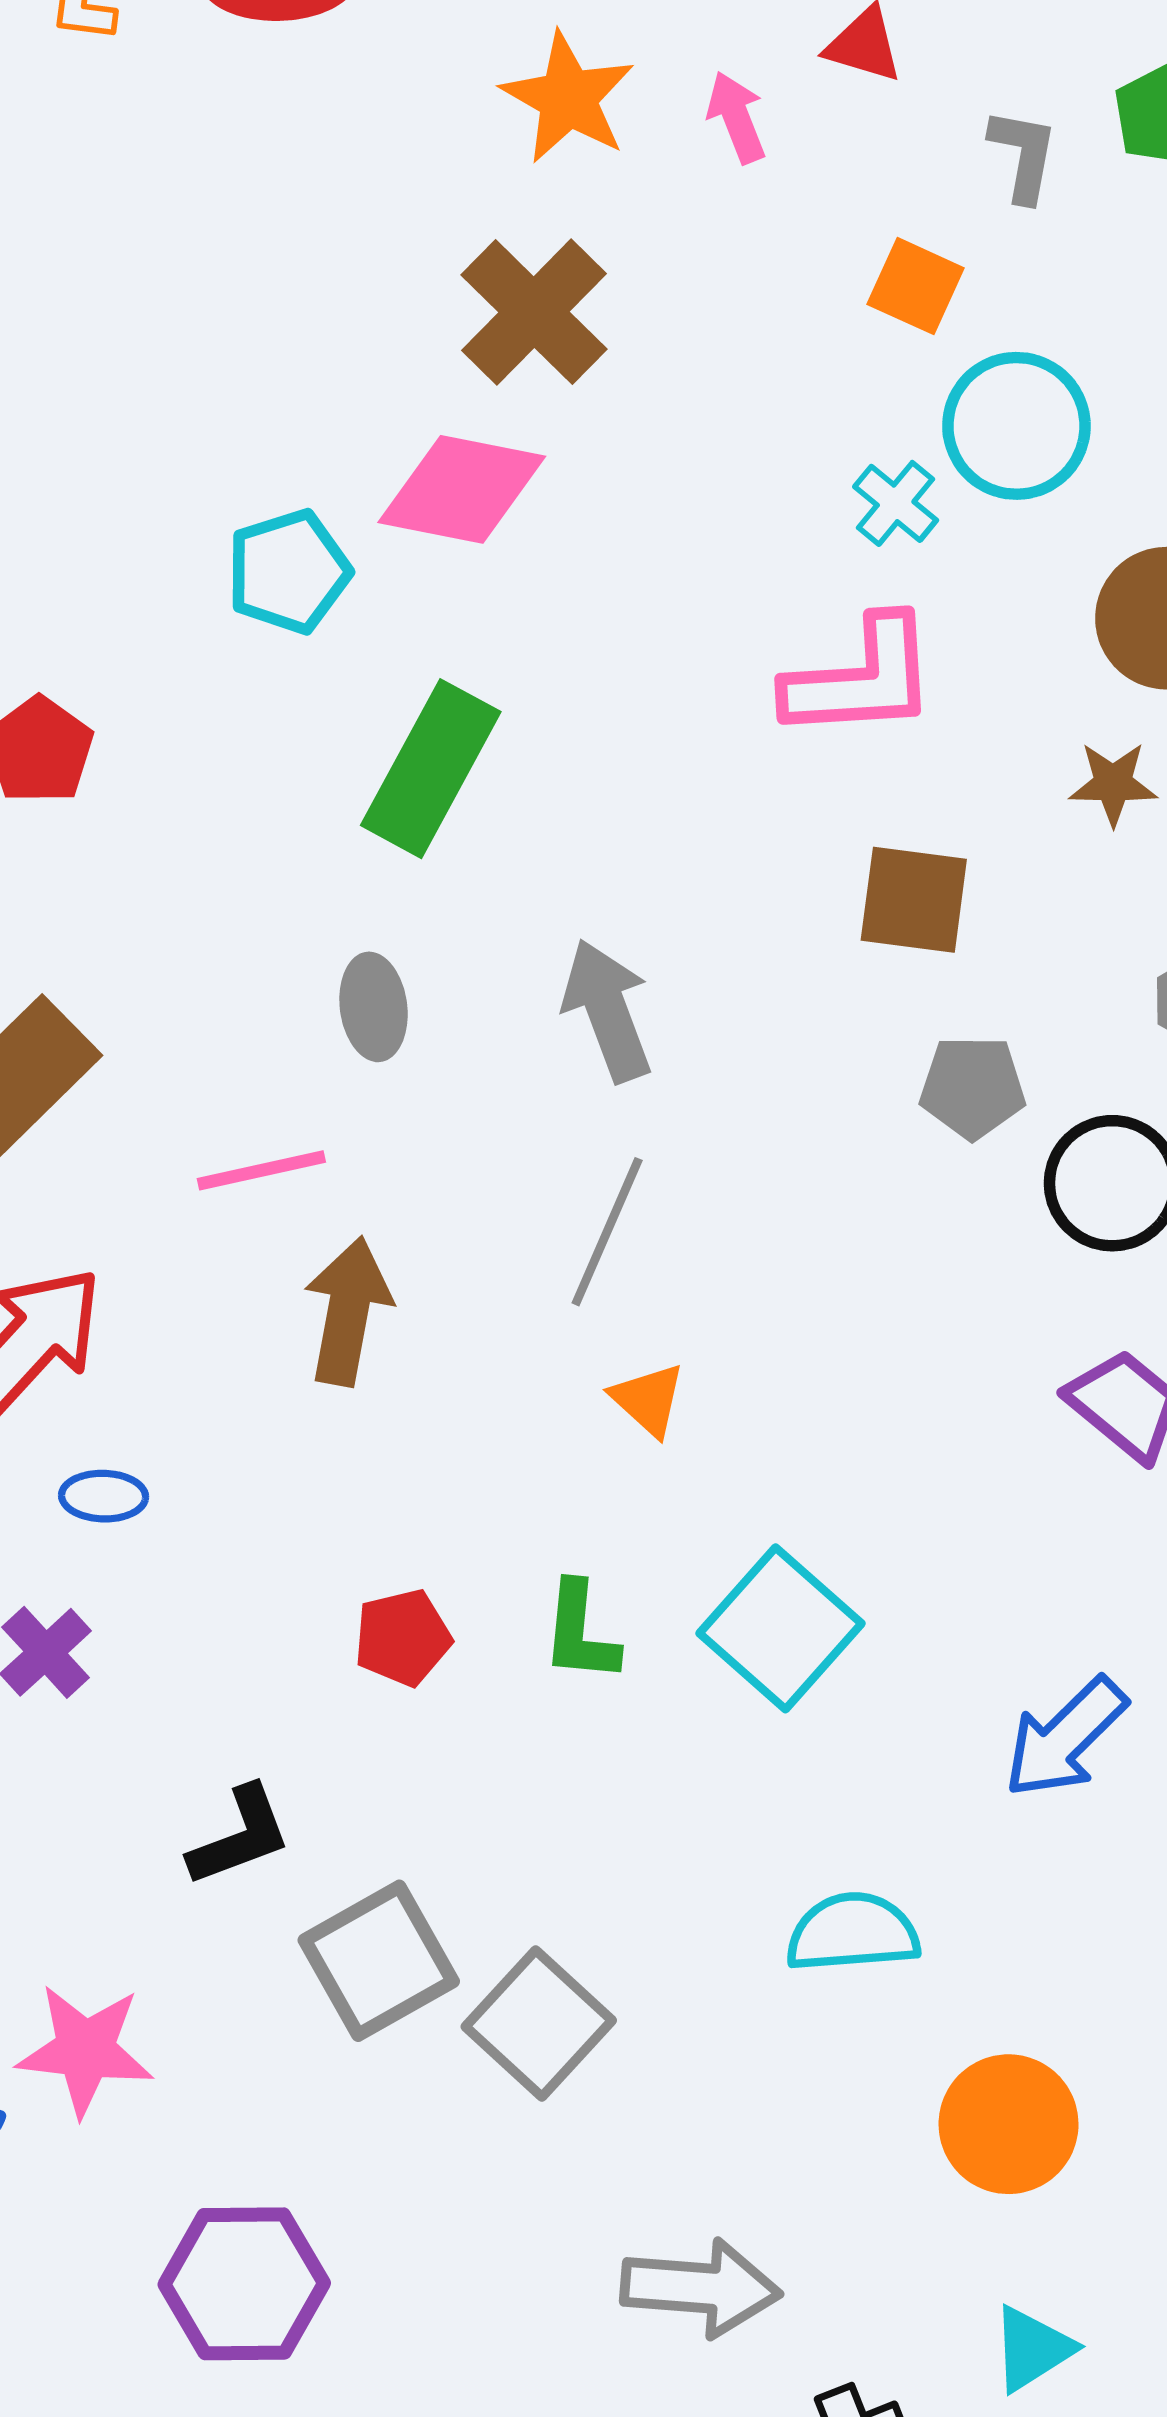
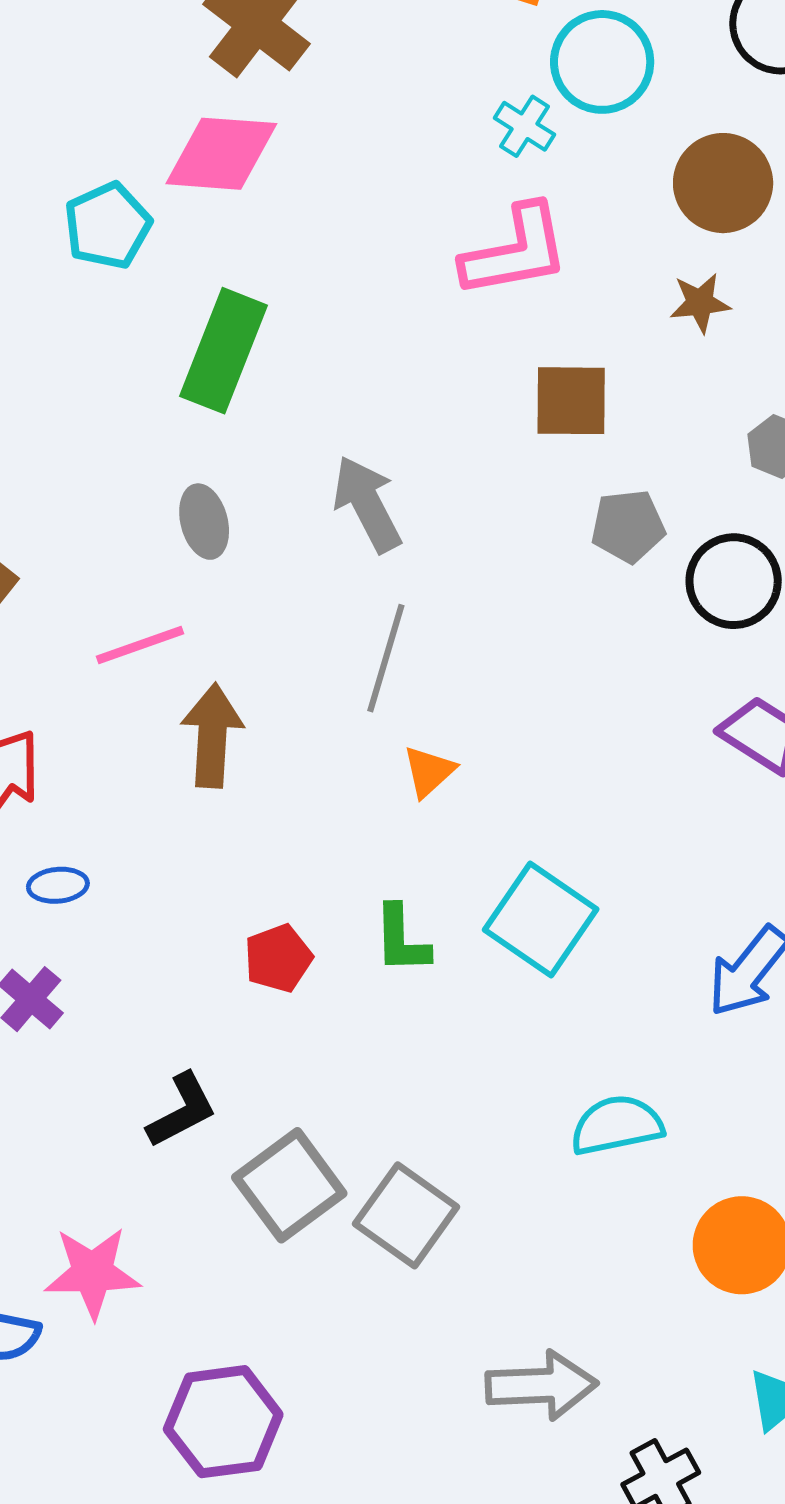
orange triangle: (648, 1400) -> (429, 771), turned 42

